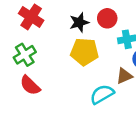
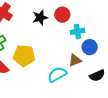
yellow pentagon: (84, 52) -> (24, 56), moved

